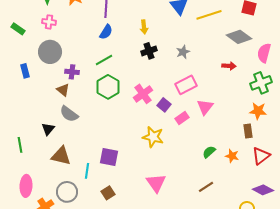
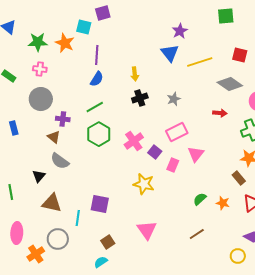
blue rectangle: (25, 71) -> (14, 128), moved
pink rectangle: (182, 118) -> (173, 165), turned -32
brown rectangle: (248, 131) -> (239, 178), turned -32
brown square: (108, 193) -> (108, 242), moved

